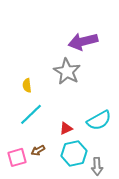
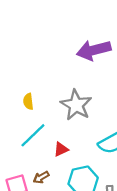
gray star: (67, 71) -> (76, 105), moved
red triangle: (66, 128) -> (61, 149), moved

